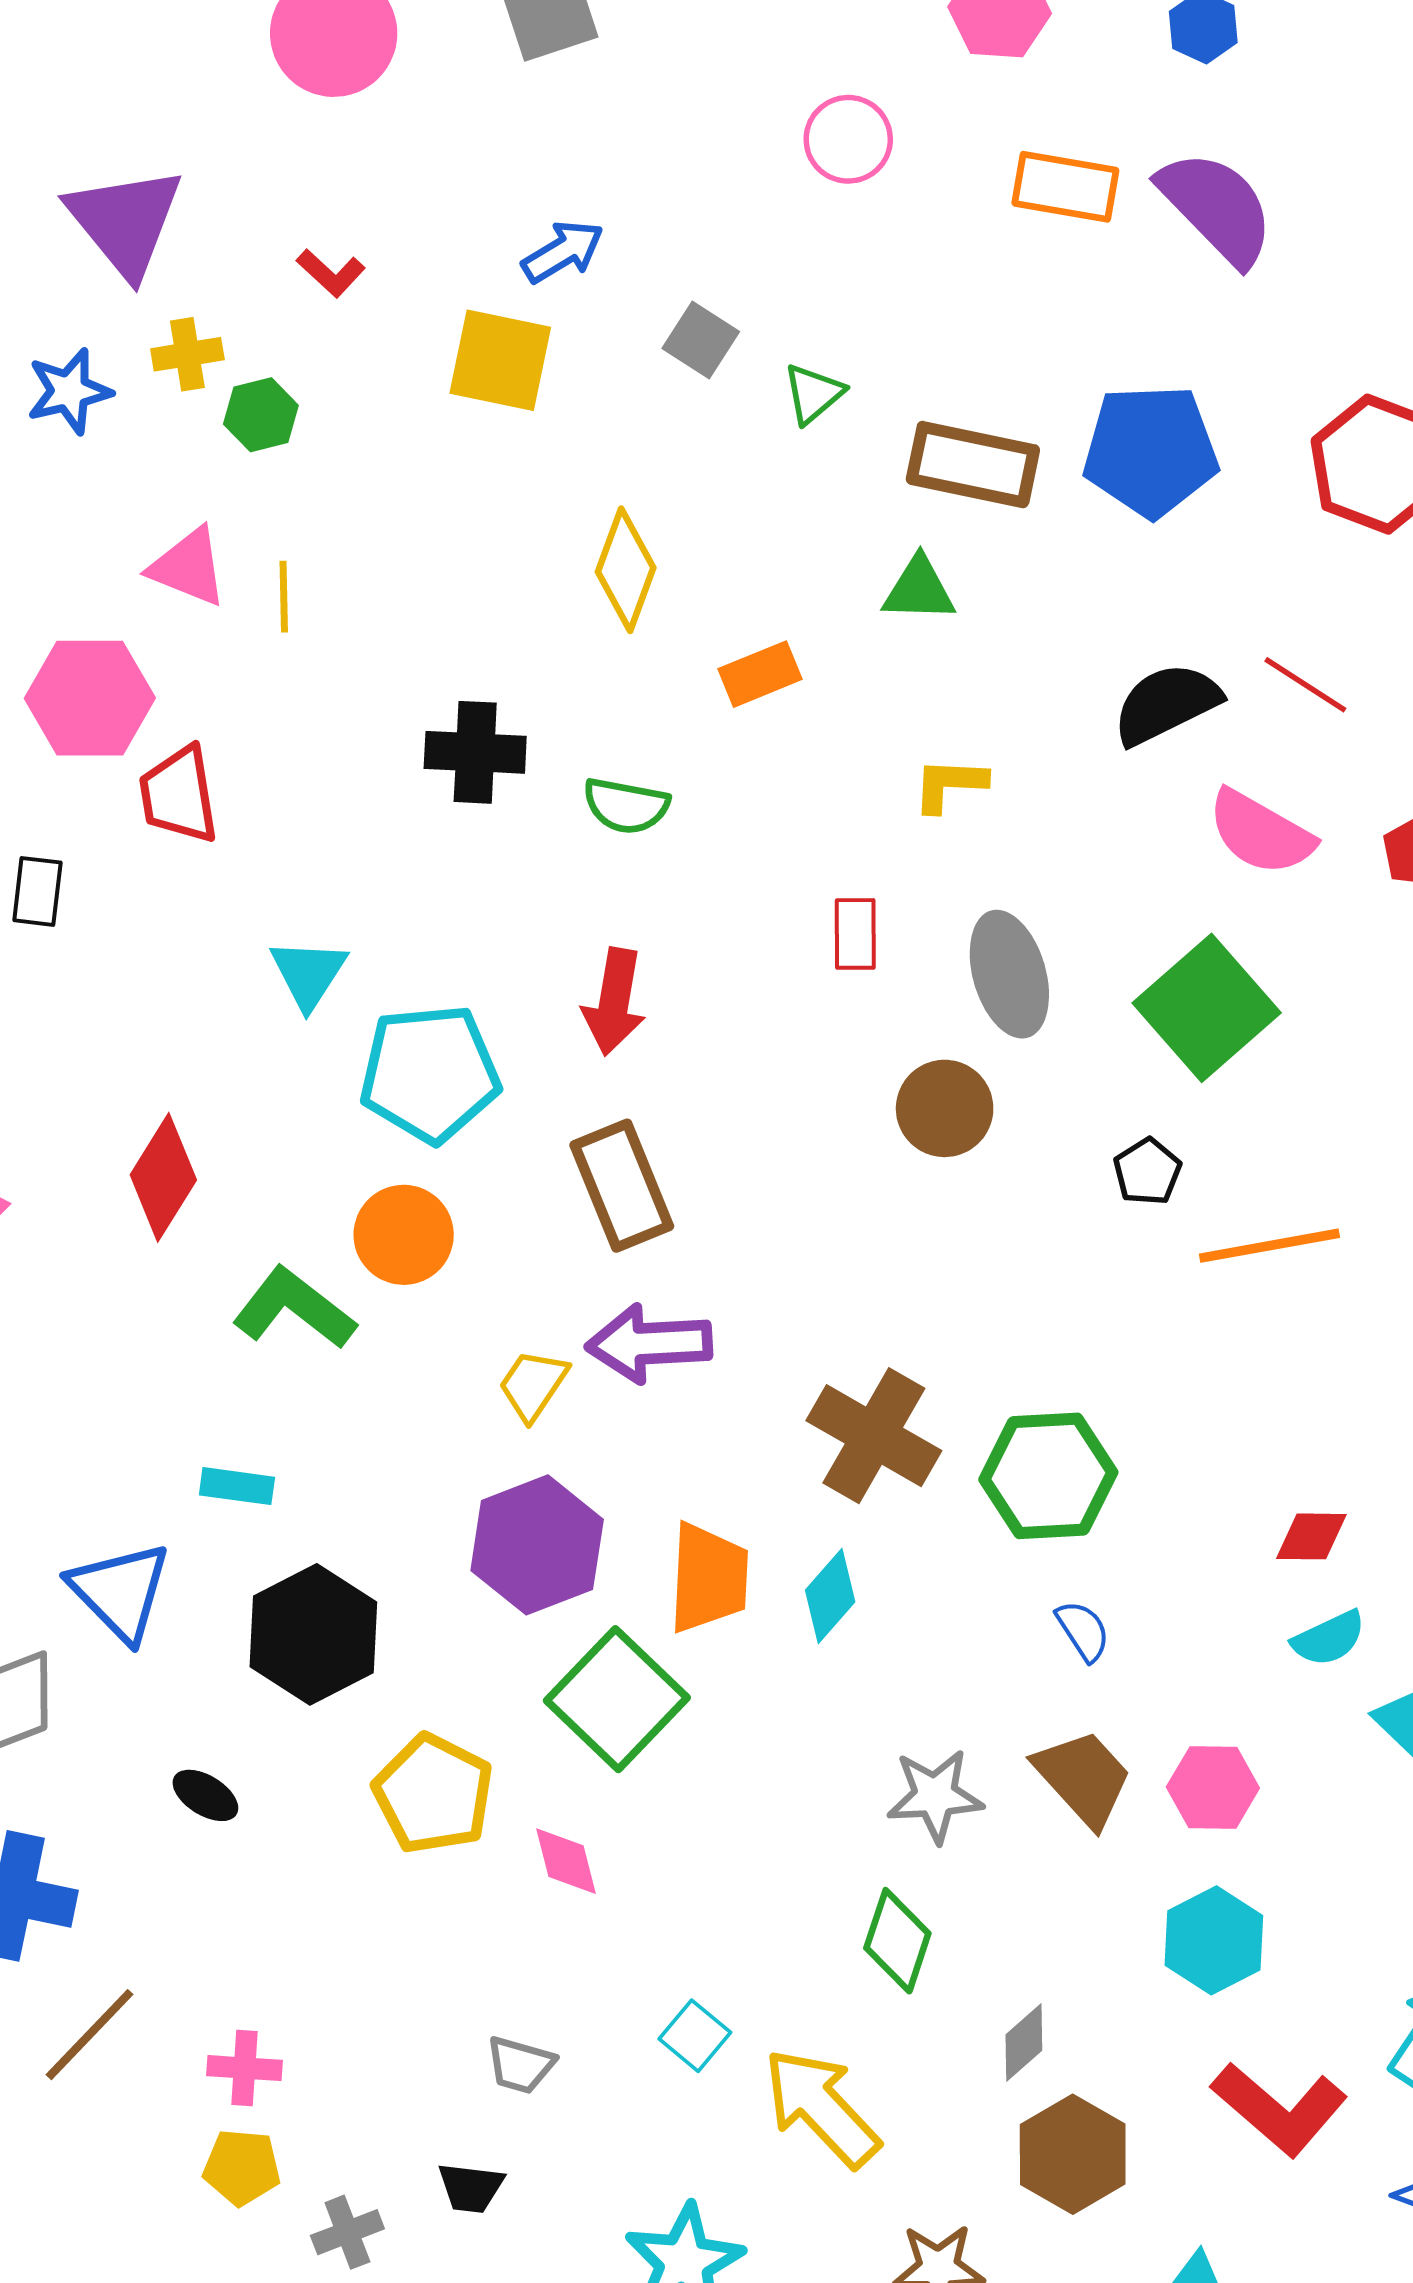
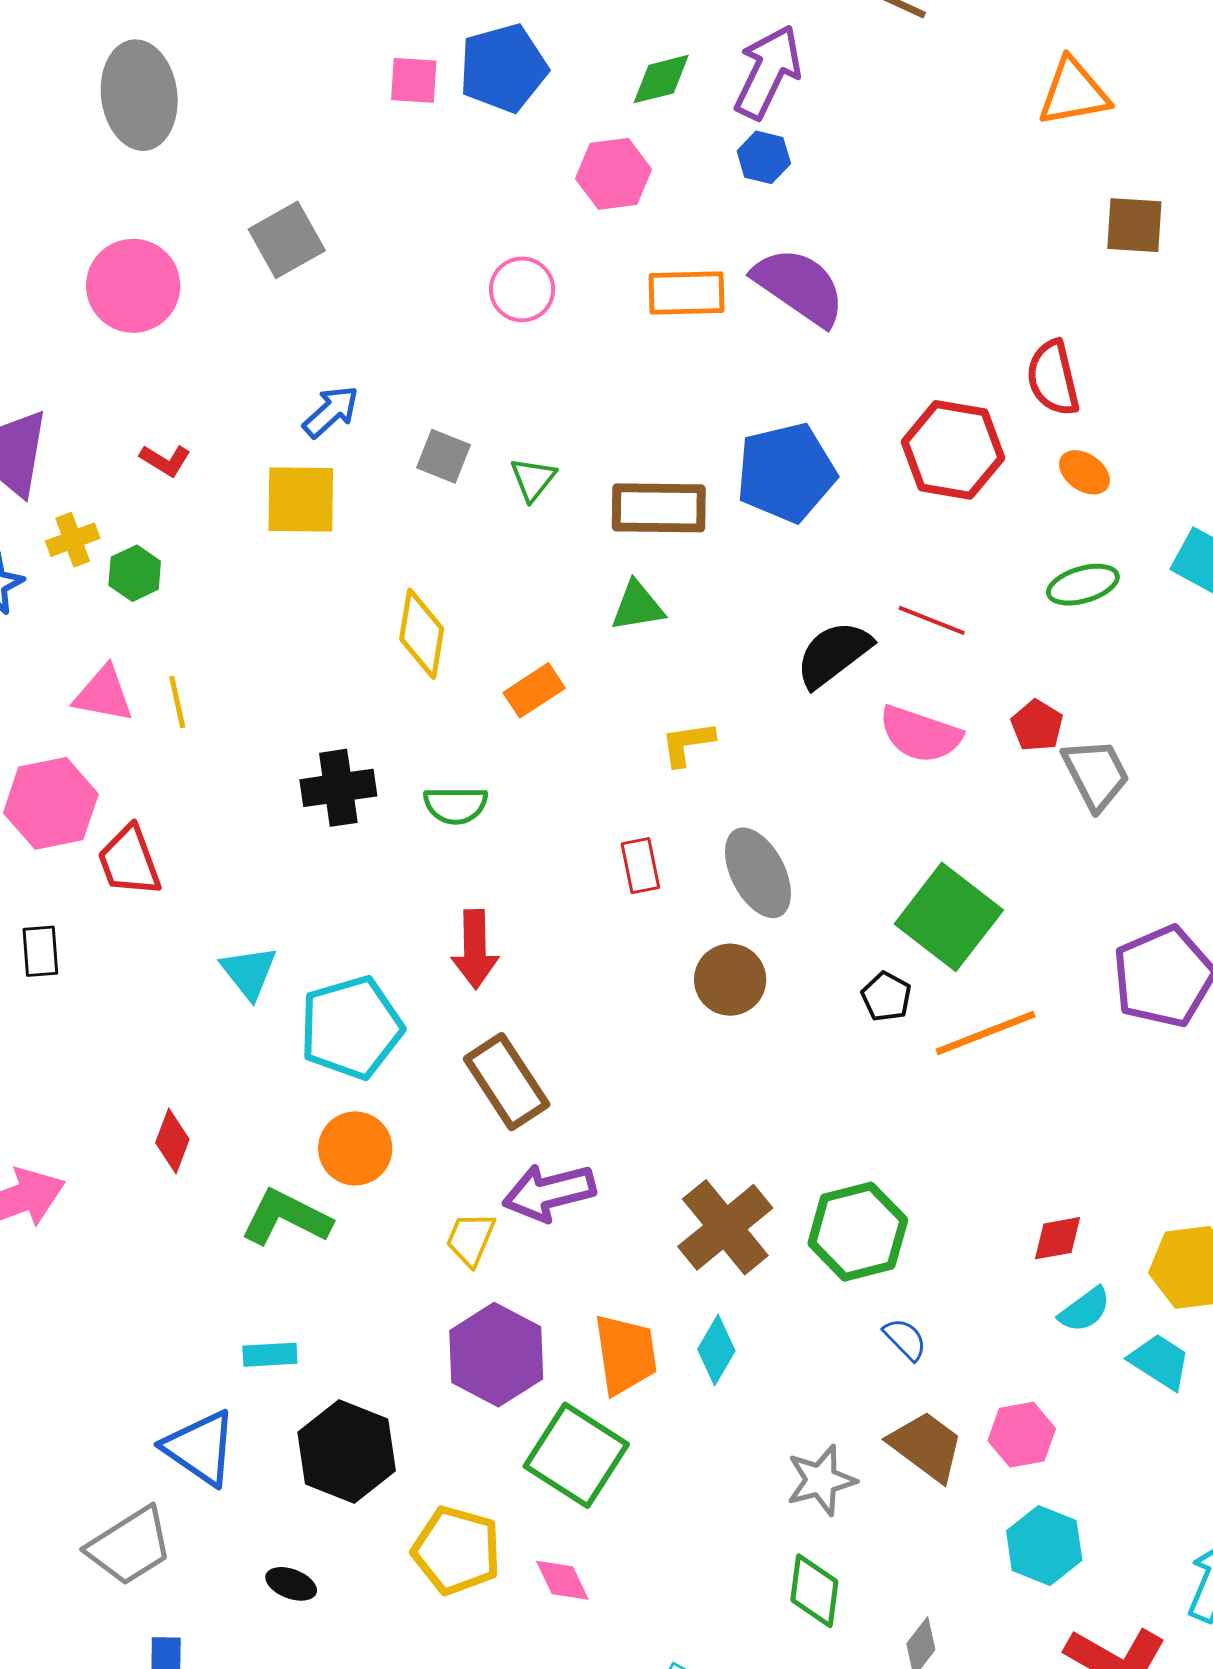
green square: (1207, 1008) -> (949, 917), moved
red diamond: (163, 1177) -> (172, 1141), size x0.7
brown cross: (874, 1436) -> (725, 1227), turned 32

